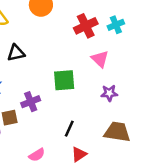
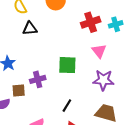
black triangle: (16, 53) -> (30, 29), moved
purple star: (109, 93) -> (103, 80), size x1.5

